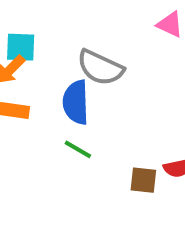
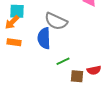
green line: (78, 149) -> (63, 61), moved, turned -56

